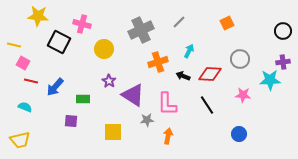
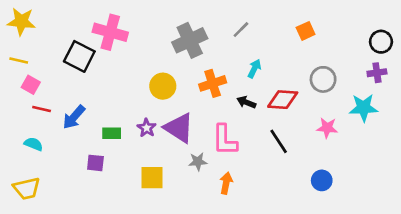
yellow star: (38, 16) -> (21, 21), moved
pink cross: (82, 24) -> (110, 32), size x1.4
yellow circle: (104, 49) -> (163, 86), moved
purple cross: (283, 62) -> (377, 73), moved
purple star: (109, 81) -> (147, 128), moved

